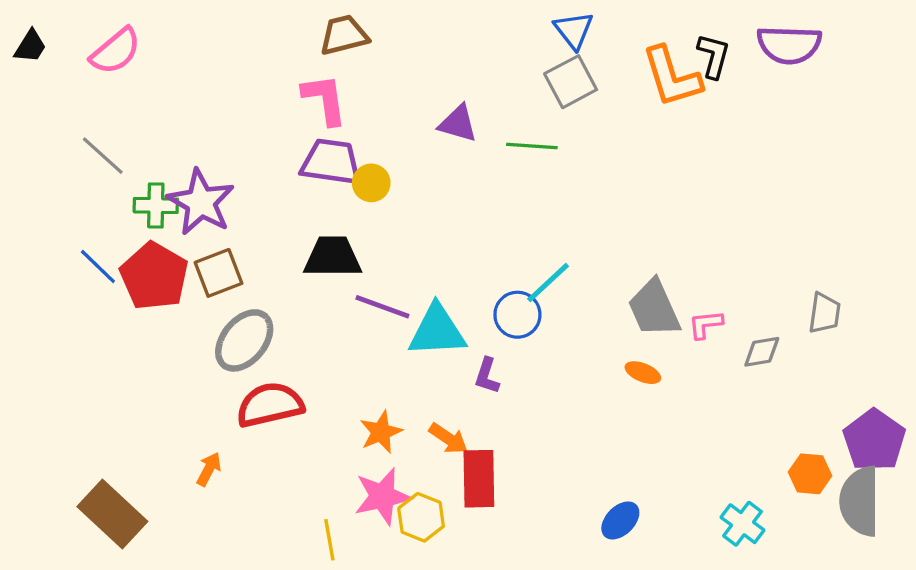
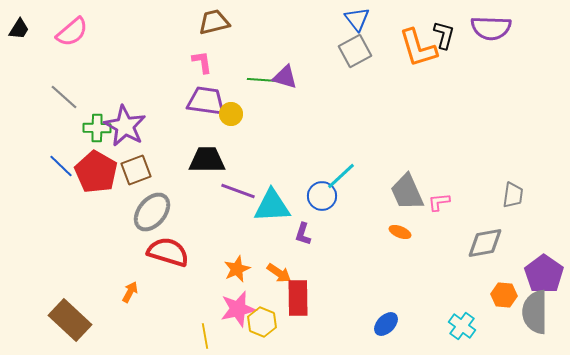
pink L-shape: (325, 99) -> (202, 62), size x0.7
green line: (532, 146) -> (263, 80), moved
gray diamond: (762, 352) -> (485, 243), moved, size x1.5
red semicircle: (270, 405) -> (168, 252), turned 30

